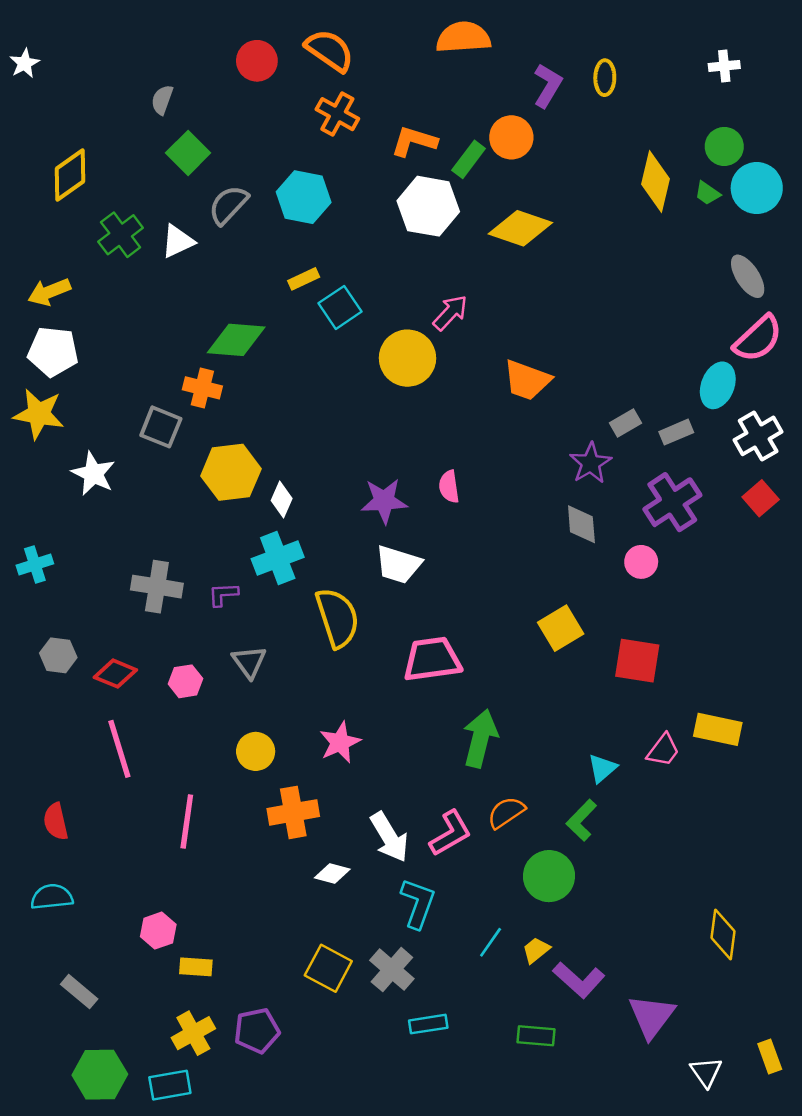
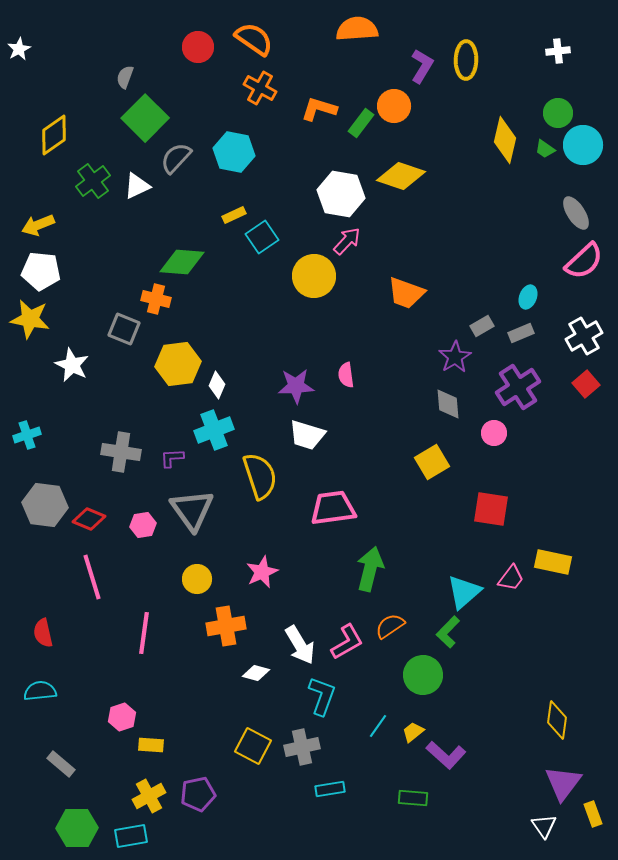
yellow ellipse: (605, 78) -> (466, 60), size x1.4
green square: (188, 153) -> (145, 118), size x1.4
white hexagon: (428, 206) -> (341, 194), moved
cyan ellipse: (718, 385) -> (528, 297), moved, size x0.7
yellow square: (561, 628) -> (432, 462), moved
gray hexagon: (58, 655) -> (45, 505), size x1.6
gray triangle: (249, 662) -> (192, 510), size x1.6
cyan triangle: (602, 768) -> (464, 592), size x1.5
gray cross: (392, 970) -> (302, 747), turned 36
purple triangle: (652, 1016) -> (563, 783), moved

